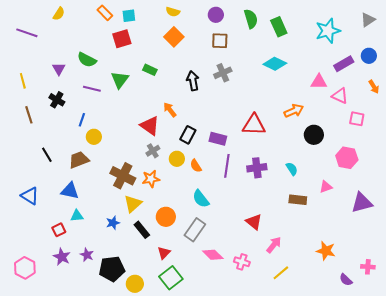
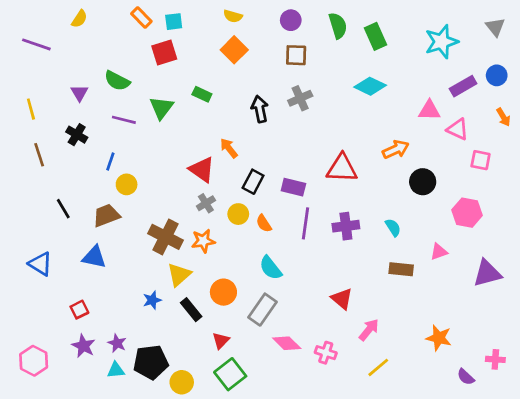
gray triangle: (368, 20) -> (495, 27), turned -35
cyan triangle: (77, 216) -> (116, 370), moved

